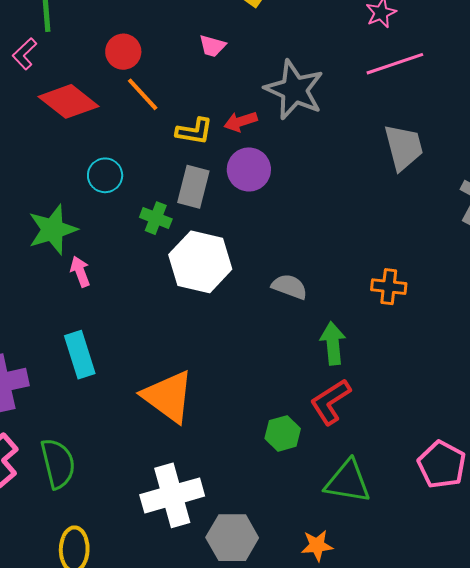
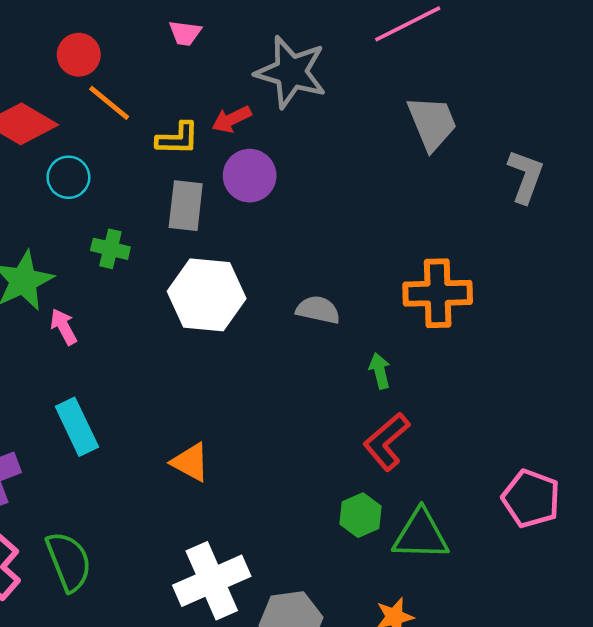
cyan circle: (105, 175) -> (68, 177), moved
green cross: (156, 218) -> (110, 249), moved
orange cross: (389, 287) -> (438, 293), size x1.6
green arrow: (333, 343) -> (380, 371), size x0.7
orange triangle: (168, 396) -> (190, 462), size x0.6
green hexagon: (283, 433) -> (360, 515), moved

